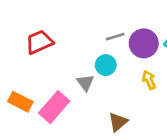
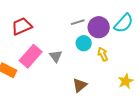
cyan circle: (106, 65) -> (84, 43), moved
pink rectangle: (54, 107) -> (31, 56), moved

